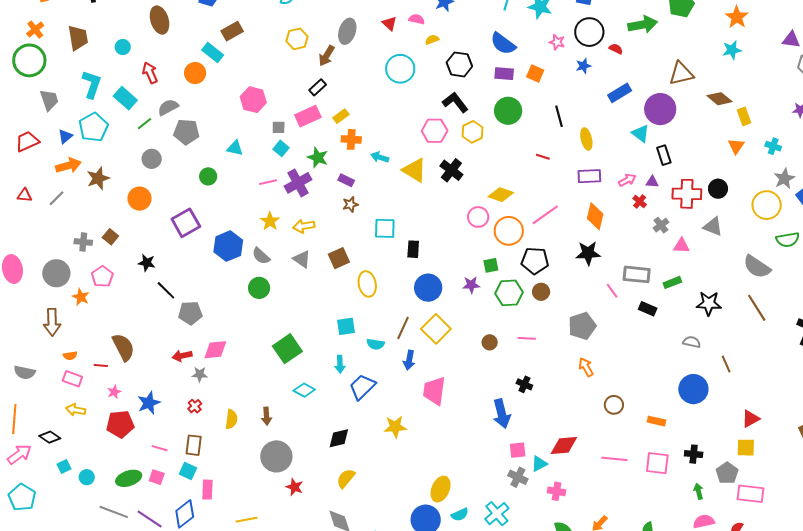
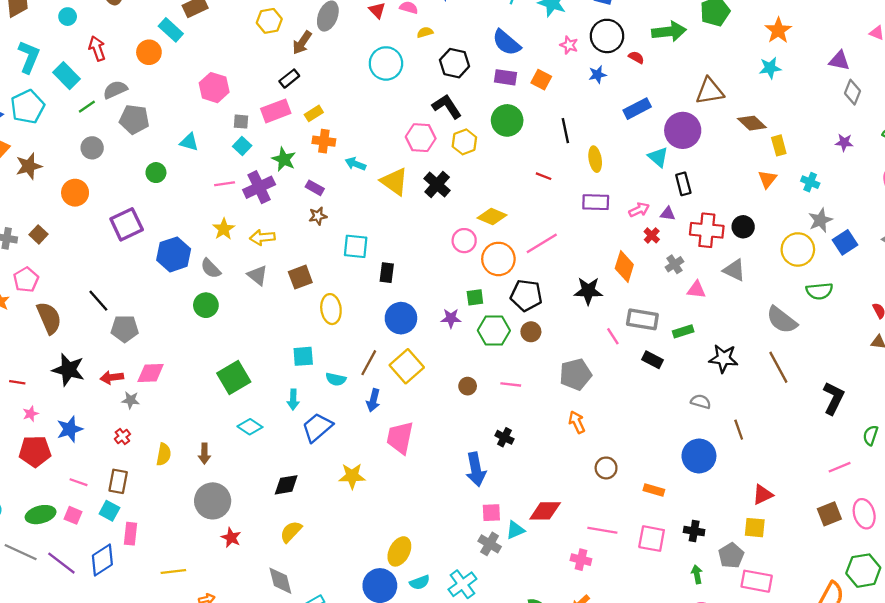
orange diamond: (595, 216) -> (624, 266), moved
black star: (147, 263) -> (68, 370), moved, size x1.6
brown semicircle: (123, 347) -> (49, 318), moved
pink cross: (556, 491) -> (581, 560), moved

